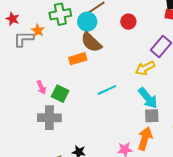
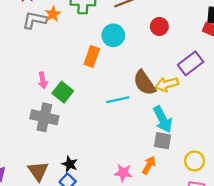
cyan circle: (87, 22) -> (113, 35), moved
brown semicircle: (91, 42) -> (144, 83), moved
orange rectangle: (78, 59) -> (92, 56), turned -66
orange arrow: (145, 139) -> (149, 165), size x0.7

